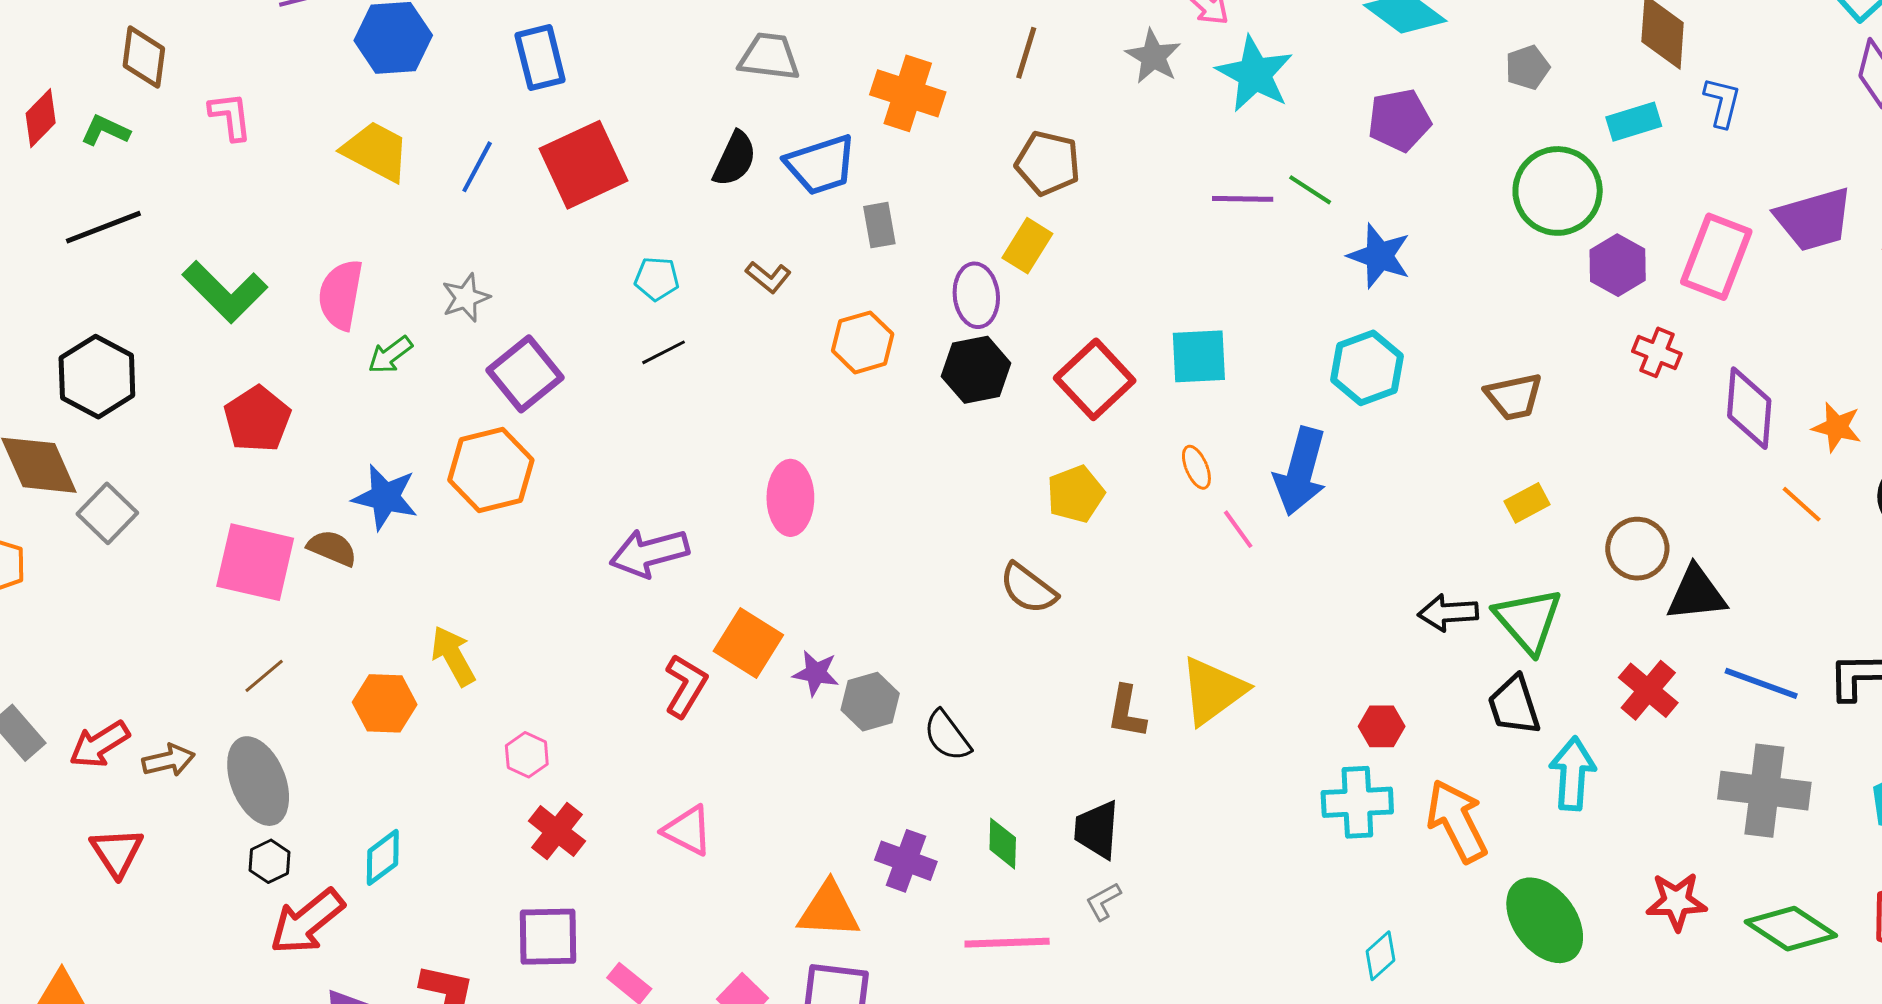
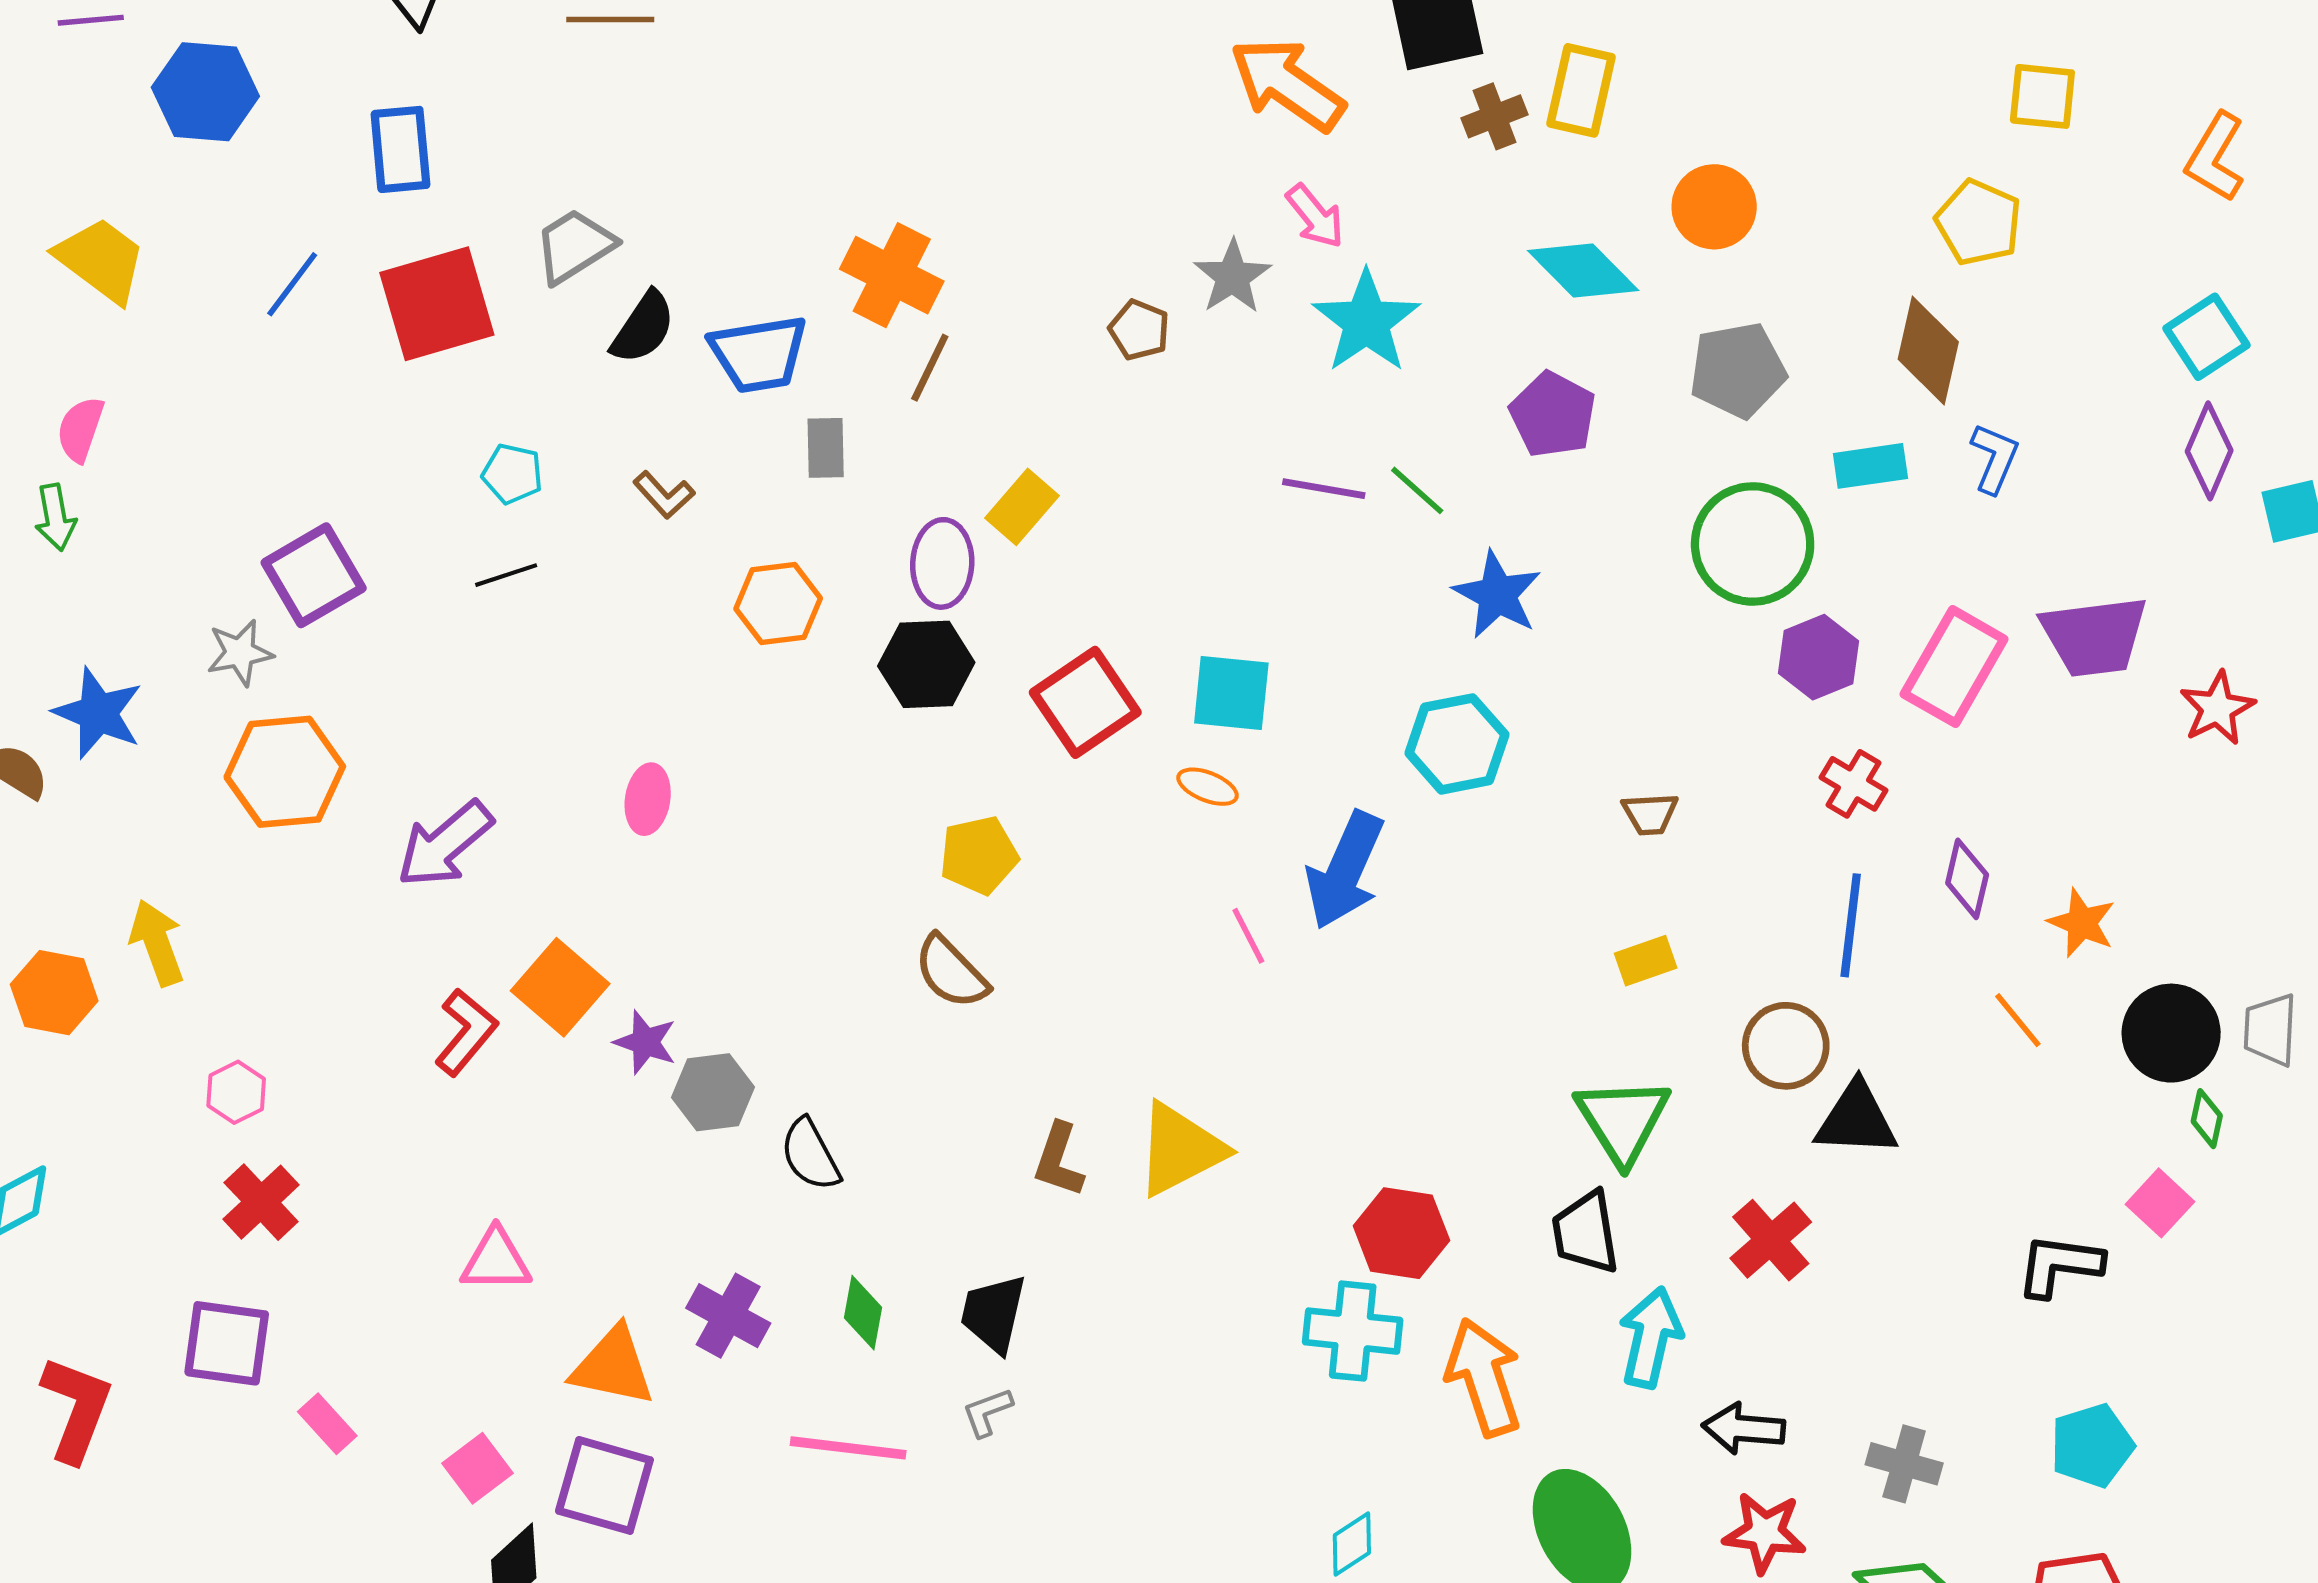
brown line: (1026, 53) -> (930, 368), moved
gray trapezoid: (769, 57) -> (574, 246), moved, turned -48
gray pentagon: (1527, 67) -> (1738, 370), size x1.6
purple pentagon: (1399, 120) -> (1553, 415), turned 30
yellow trapezoid: (376, 151) -> (101, 260), moved
brown pentagon: (1048, 163) -> (1139, 330), moved, size x0.7
pink semicircle: (341, 295) -> (80, 429), size x0.7
gray star: (466, 298) -> (240, 653), moved
green arrow: (390, 355) -> (55, 517), moved, turned -72
brown trapezoid: (1514, 397) -> (1650, 814), size x0.7
purple diamond: (1749, 408) -> (1967, 879), size x0.7
orange ellipse: (1196, 467) -> (1208, 787), moved, turned -54
orange hexagon: (491, 470) -> (285, 772), moved
yellow pentagon: (1076, 494) -> (979, 855), moved
pink ellipse: (790, 498) -> (648, 799), size x0.7
purple arrow: (649, 553) -> (445, 844), turned -34
black arrow: (1448, 613) -> (1744, 1428), moved
blue line: (1761, 683) -> (1851, 925), moved, turned 68
red hexagon: (1382, 726) -> (1401, 1233), size x1.5
gray cross: (1764, 791) -> (1904, 1464), moved, size x0.6
pink triangle: (688, 830) -> (496, 1260), moved, turned -36

